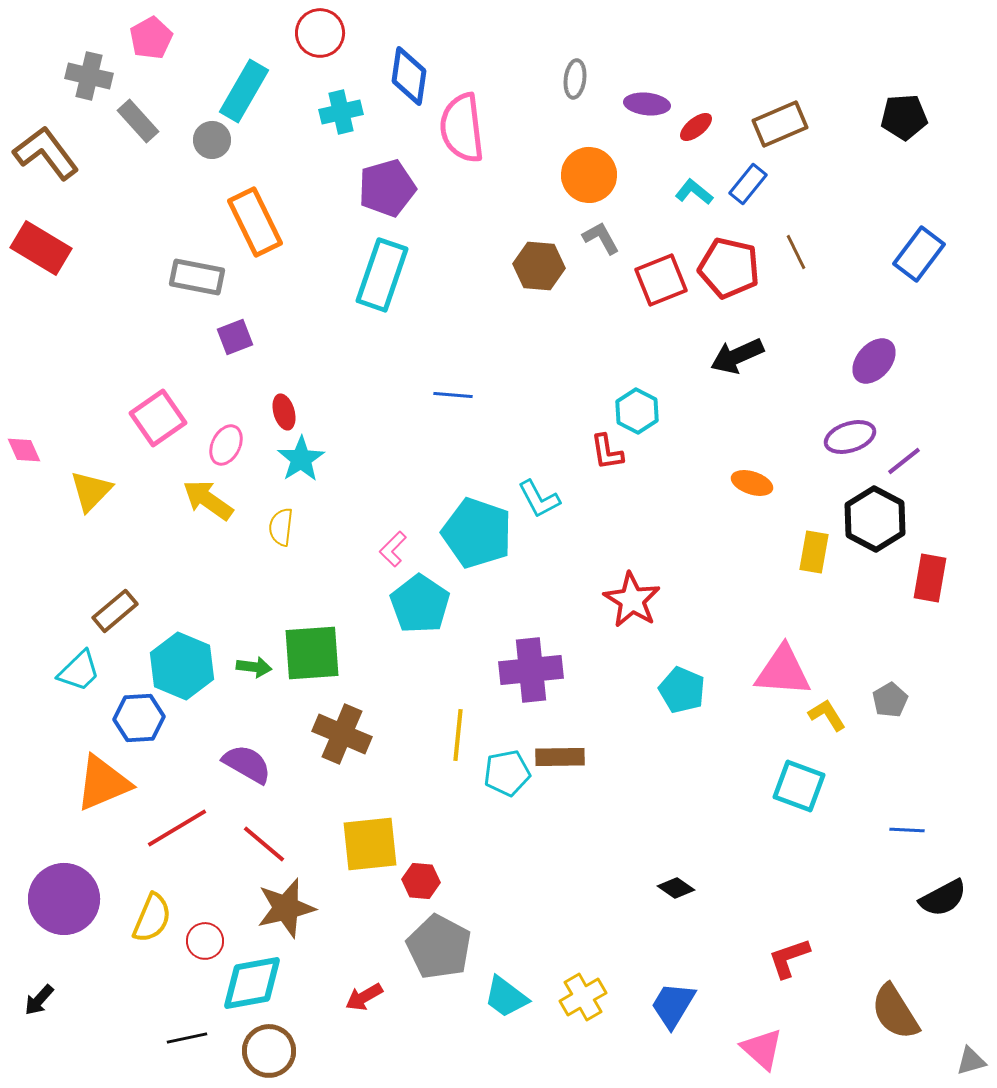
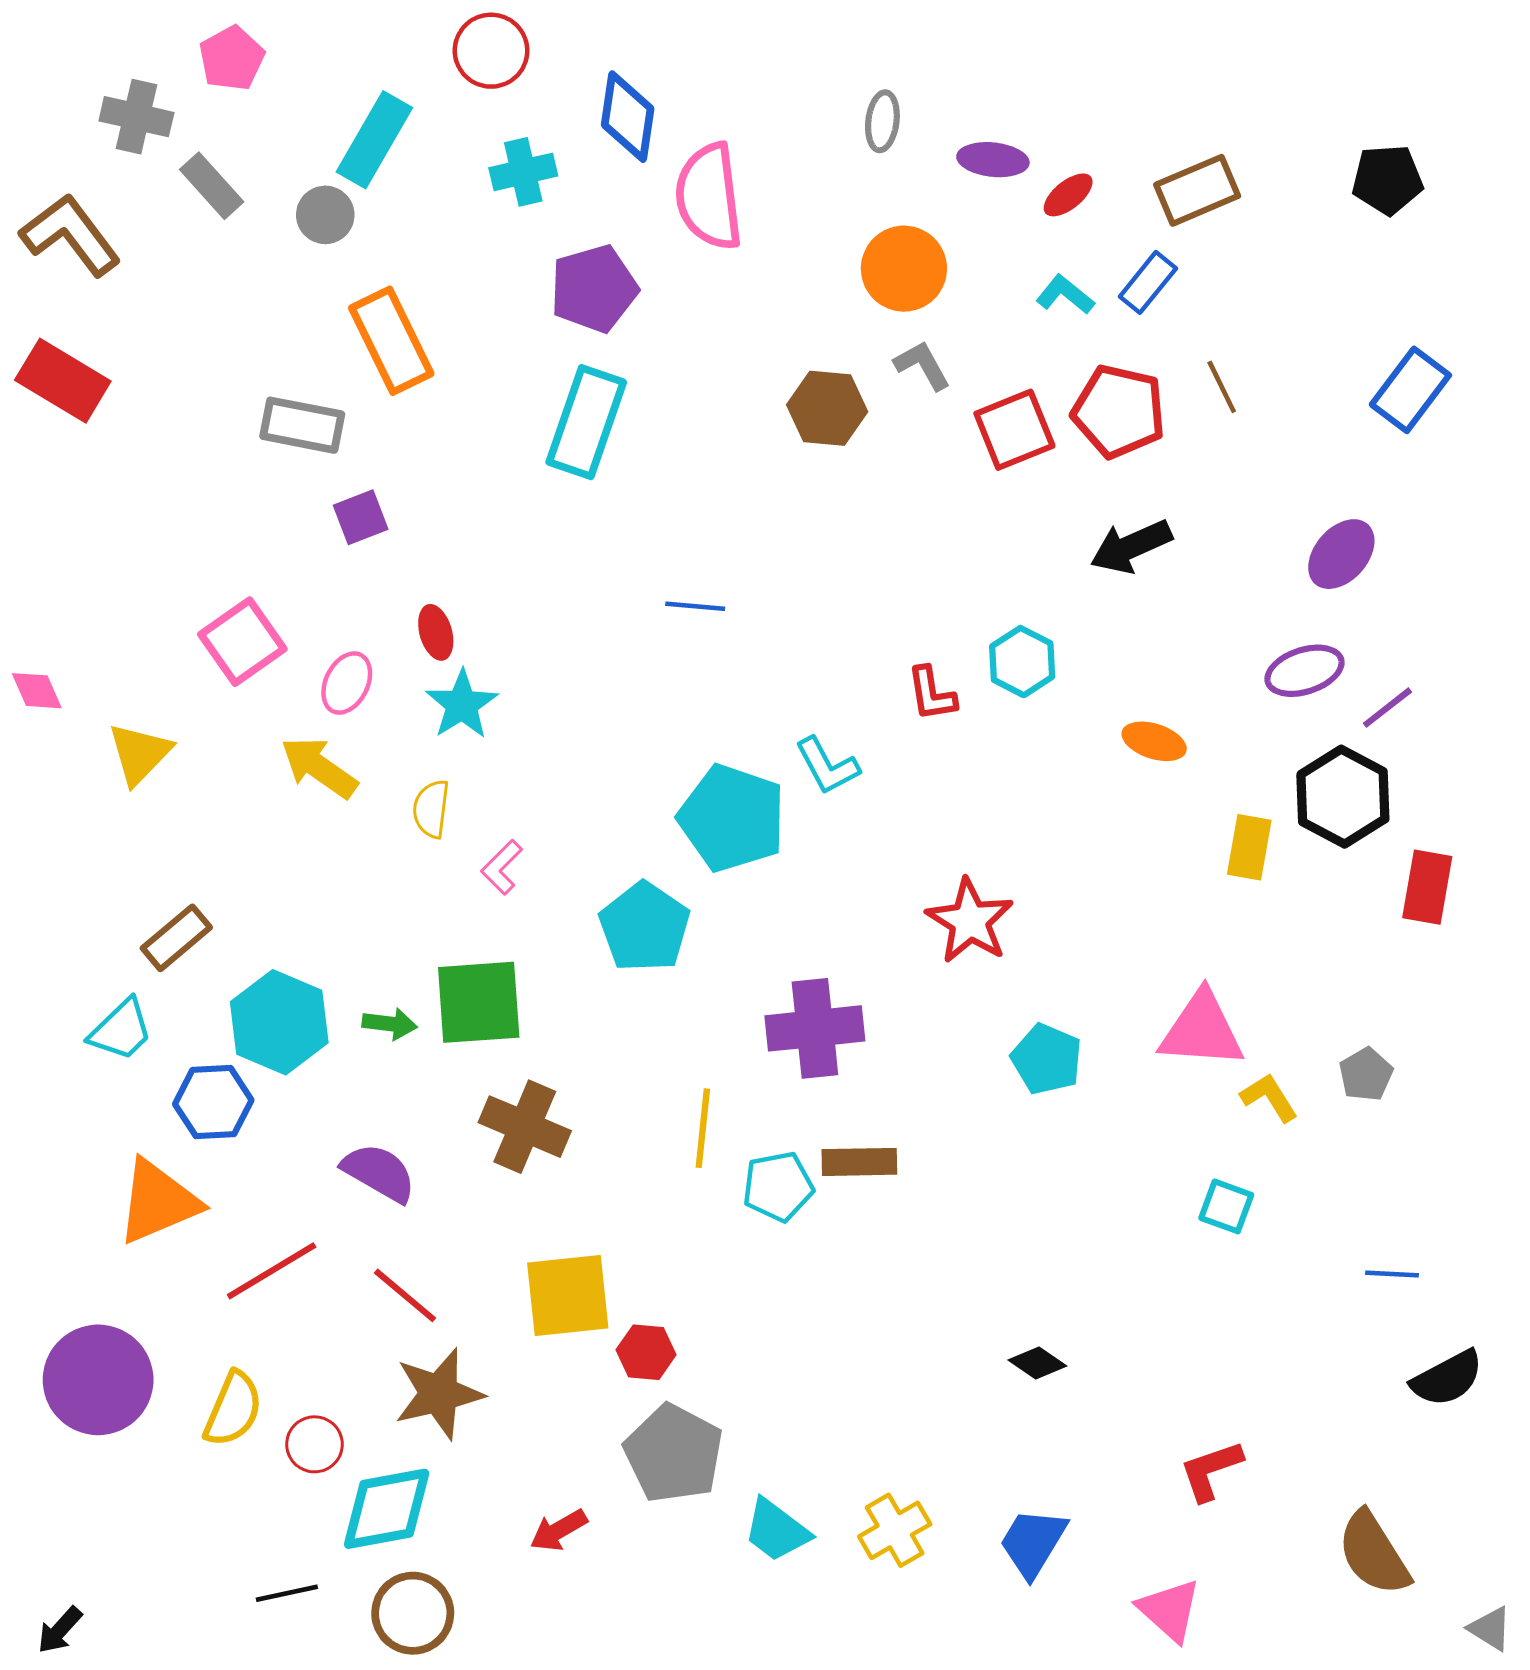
cyan hexagon: (637, 411) -> (1022, 662), moved
pink L-shape: (393, 549) -> (502, 867), moved
cyan square: (799, 786) -> (1226, 1206), size x0.7
black arrow: (39, 1000) -> (60, 1630), moved
gray triangle: (971, 1061) -> (1490, 1629), turned 48

